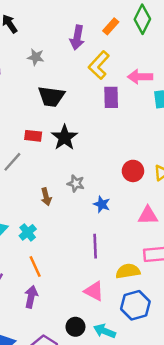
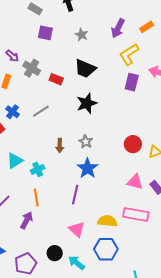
red rectangle: (33, 136) -> (56, 79), moved
blue star: (102, 204) -> (87, 168), moved, size x1.5
purple line: (95, 246) -> (75, 195), moved

